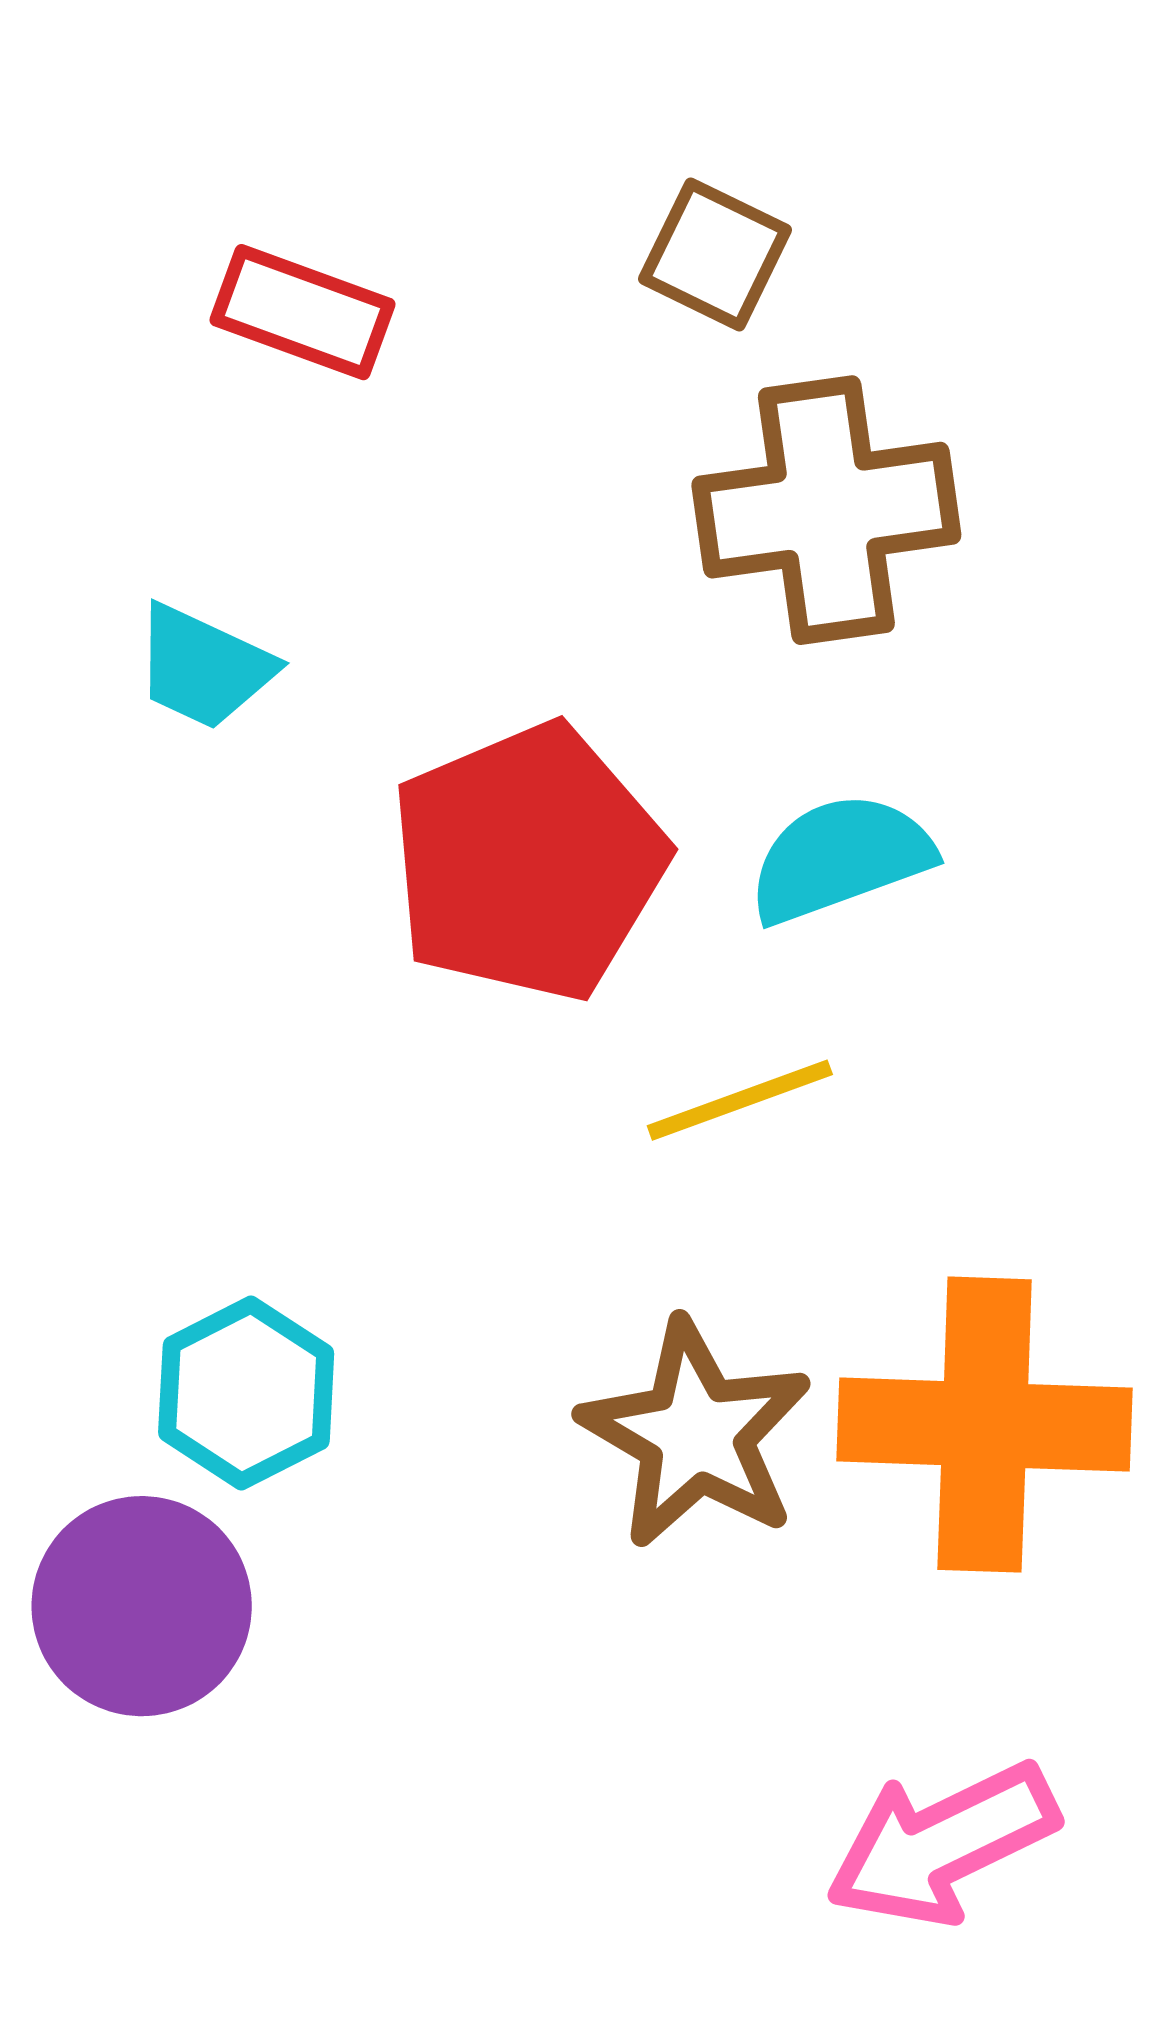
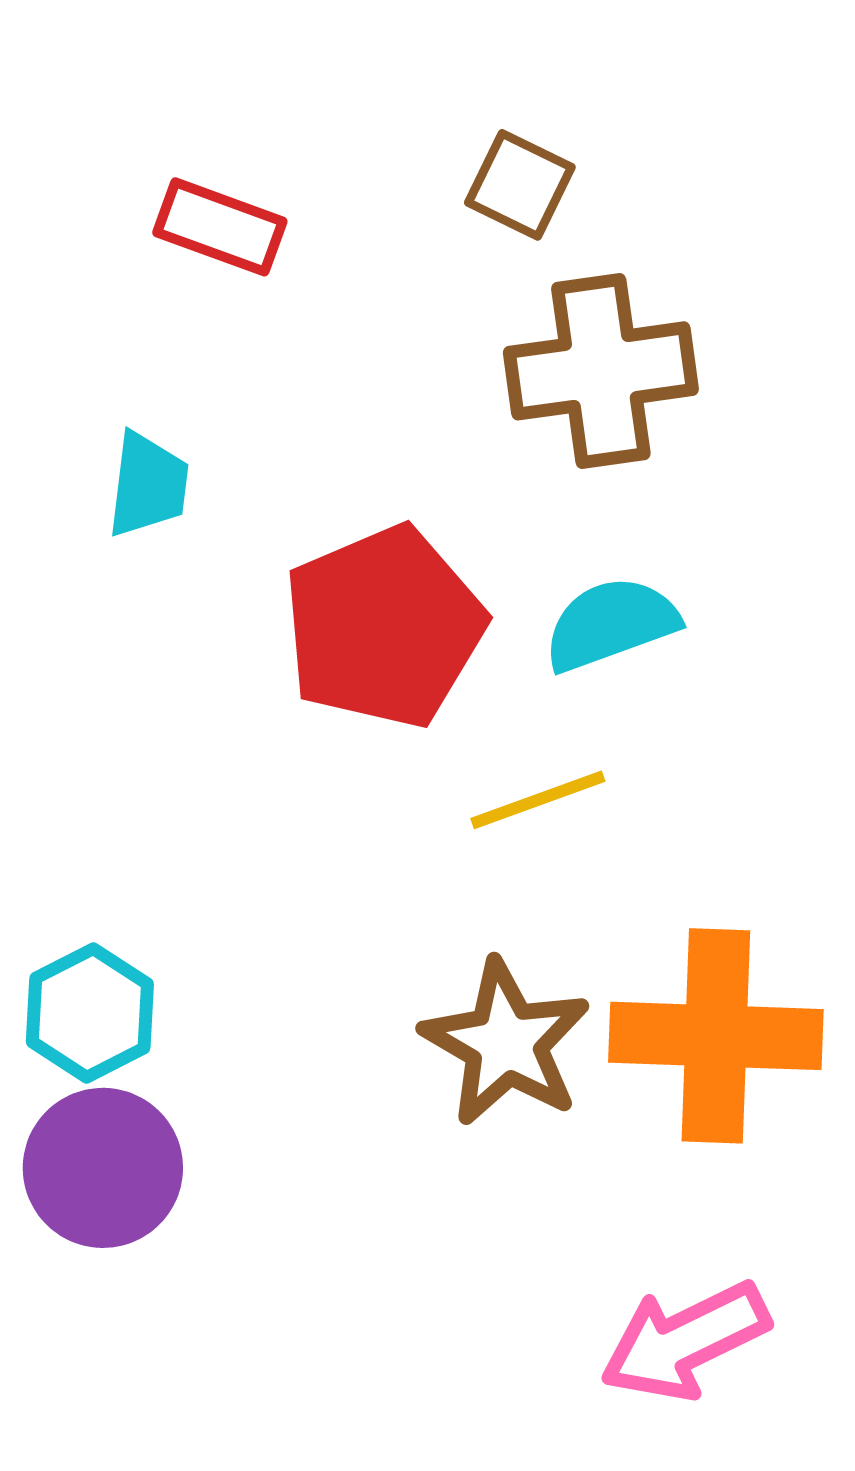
cyan trapezoid: (204, 667) -> (148, 485), turned -108
cyan hexagon: (246, 1393) -> (90, 1013), moved

